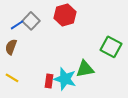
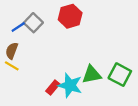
green square: (111, 47) -> (120, 75), moved
yellow line: (12, 78) -> (12, 66), moved
red rectangle: (49, 81) -> (53, 88), turned 32

